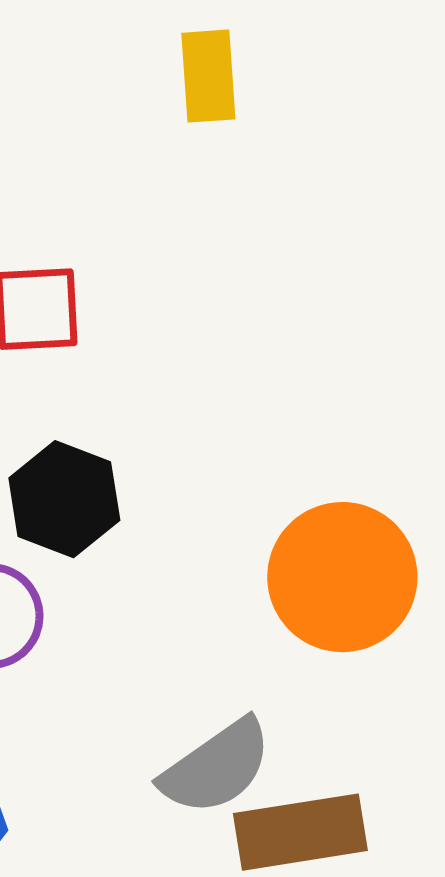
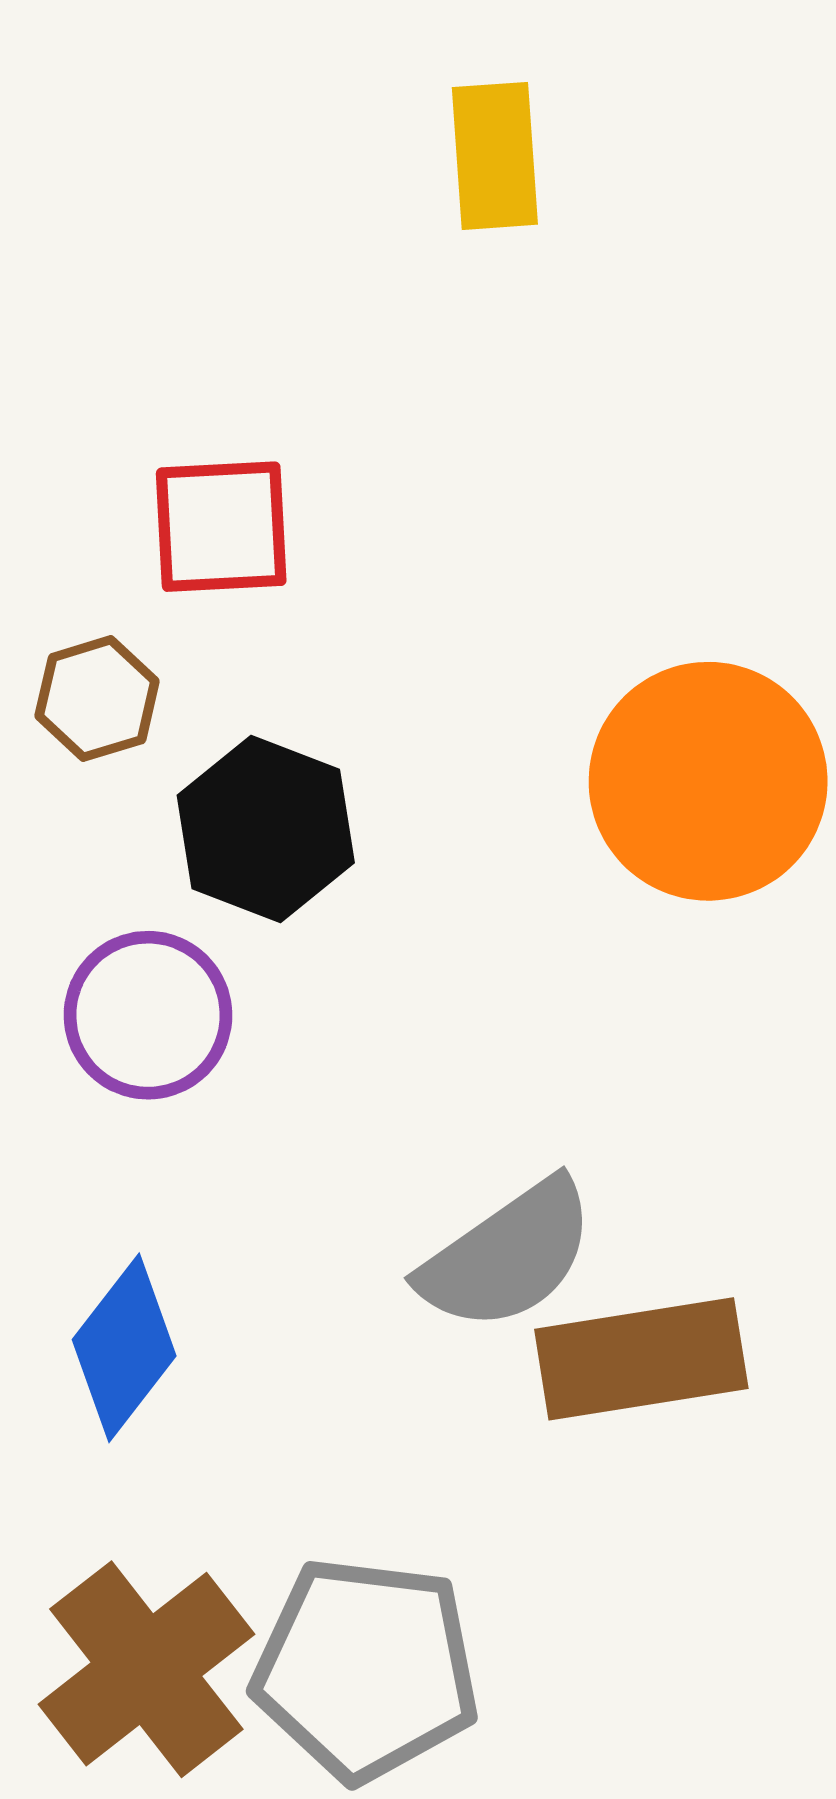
orange circle: (342, 577) -> (708, 781), moved

